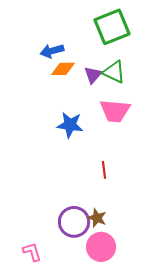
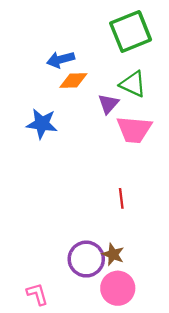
purple triangle: (93, 75) -> (108, 104), moved
blue star: (70, 125) -> (42, 124), moved

